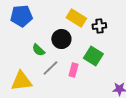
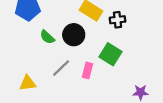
green semicircle: (38, 50) -> (47, 37), moved
yellow triangle: (21, 81) -> (28, 83), size x0.7

